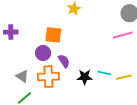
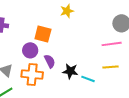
black star: (85, 77) -> (70, 71), moved
yellow line: (124, 77) -> (111, 67), moved

